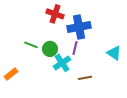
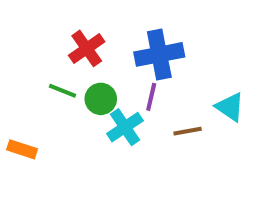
red cross: (55, 14) -> (87, 48), moved, turned 36
orange rectangle: (11, 74) -> (22, 149), turned 56
brown line: (85, 78) -> (188, 131), moved

